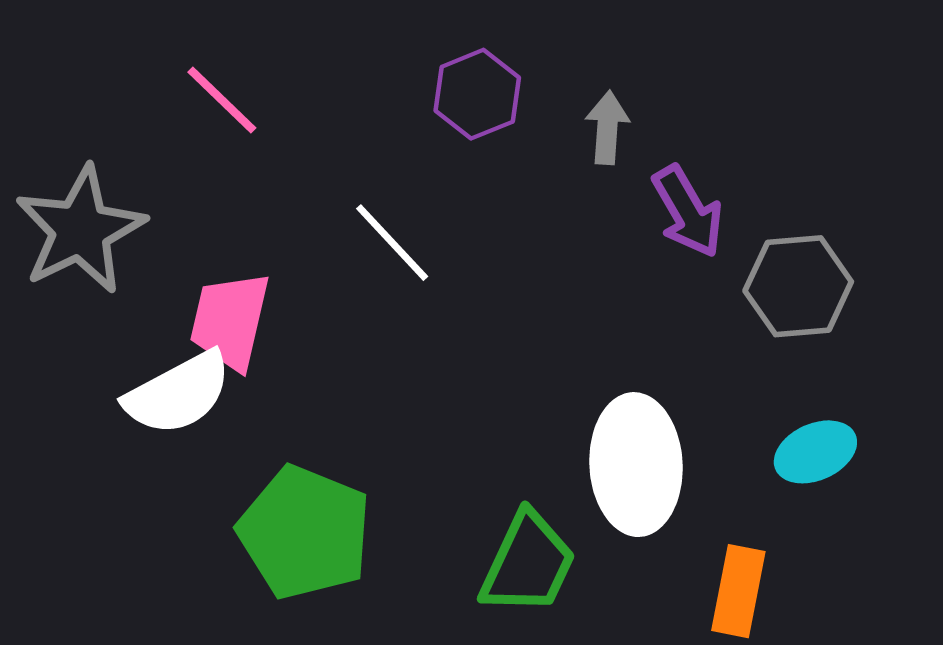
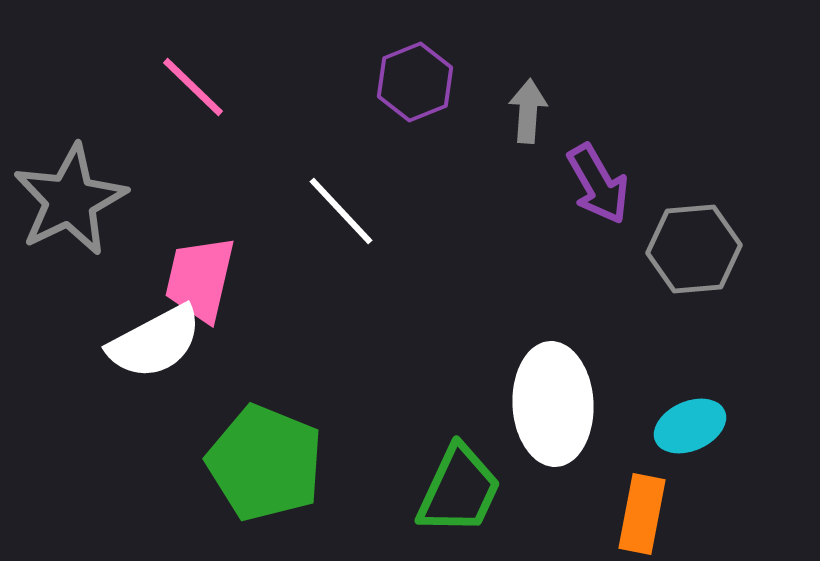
cyan ellipse: (815, 452) -> (690, 426), moved

